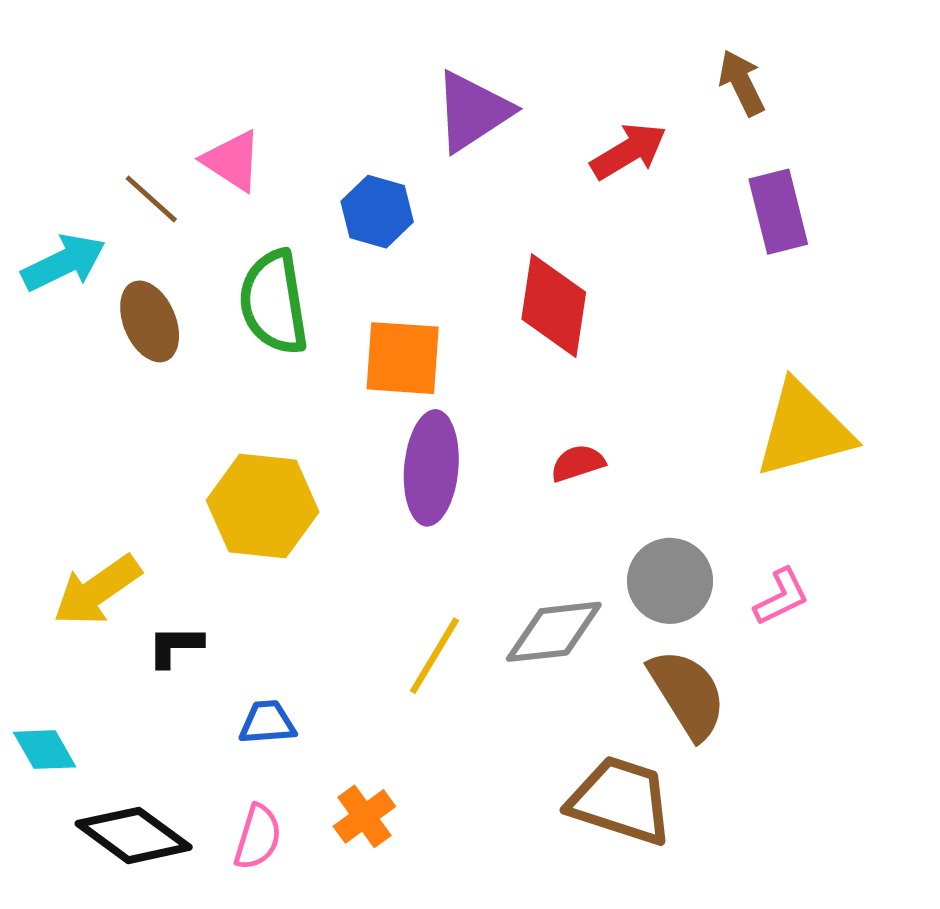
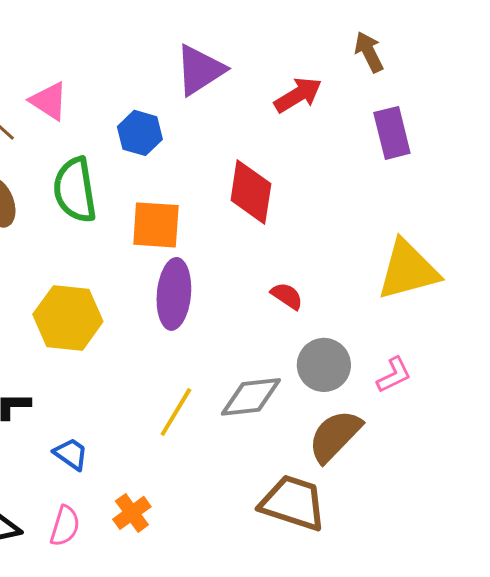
red semicircle: (578, 463) -> (287, 296), moved, turned 52
brown semicircle: (687, 694) -> (335, 436), turned -104
blue trapezoid: (267, 722) -> (71, 454), turned 39

